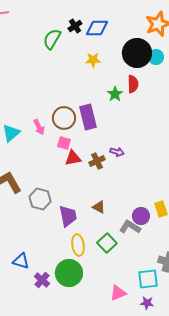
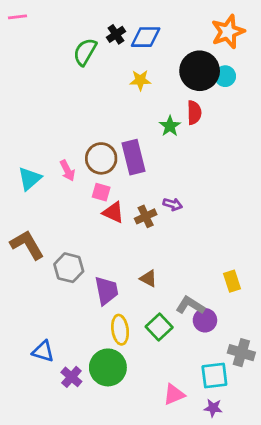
red triangle: (73, 158) -> (113, 212), turned 36
purple circle: (141, 216) -> (205, 320), moved

